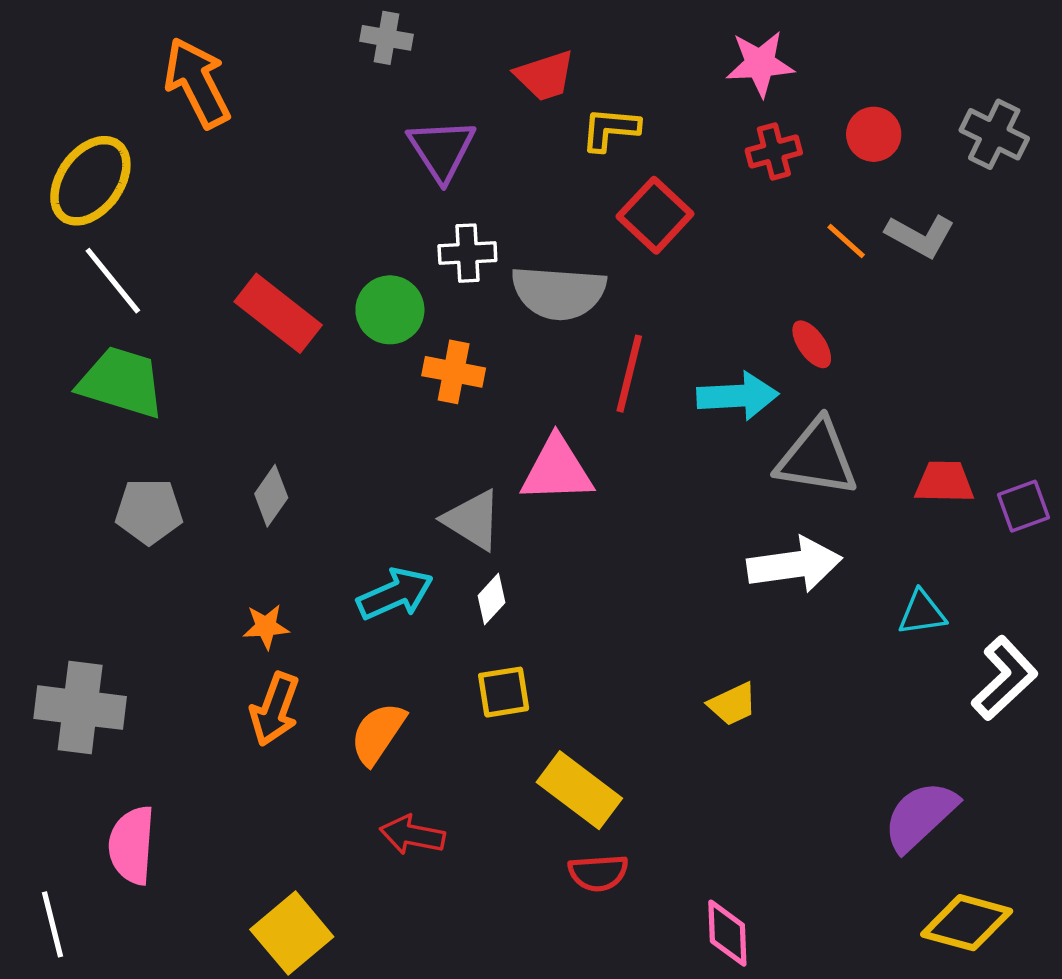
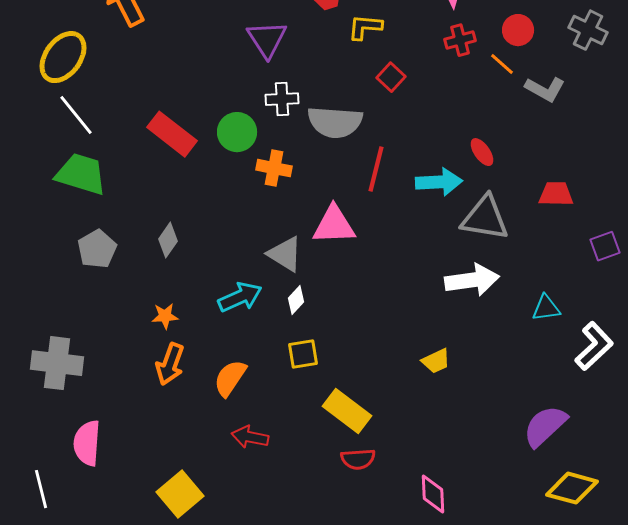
red square: (655, 215) -> (391, 77), size x0.7
orange line: (846, 241) -> (502, 64), moved
red trapezoid: (944, 482) -> (556, 194), moved
gray pentagon: (149, 511) -> (97, 249), turned -30

